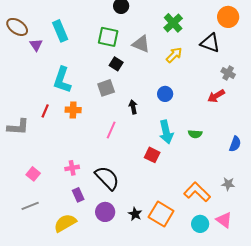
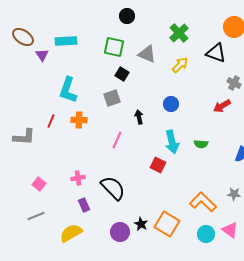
cyan rectangle: (60, 31) -> (66, 41), turned -70
purple circle: (105, 212) -> (120, 232), moved

